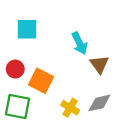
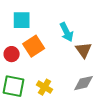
orange square: (41, 81) -> (34, 46), moved, turned 30
yellow cross: (70, 108) -> (45, 87), moved

